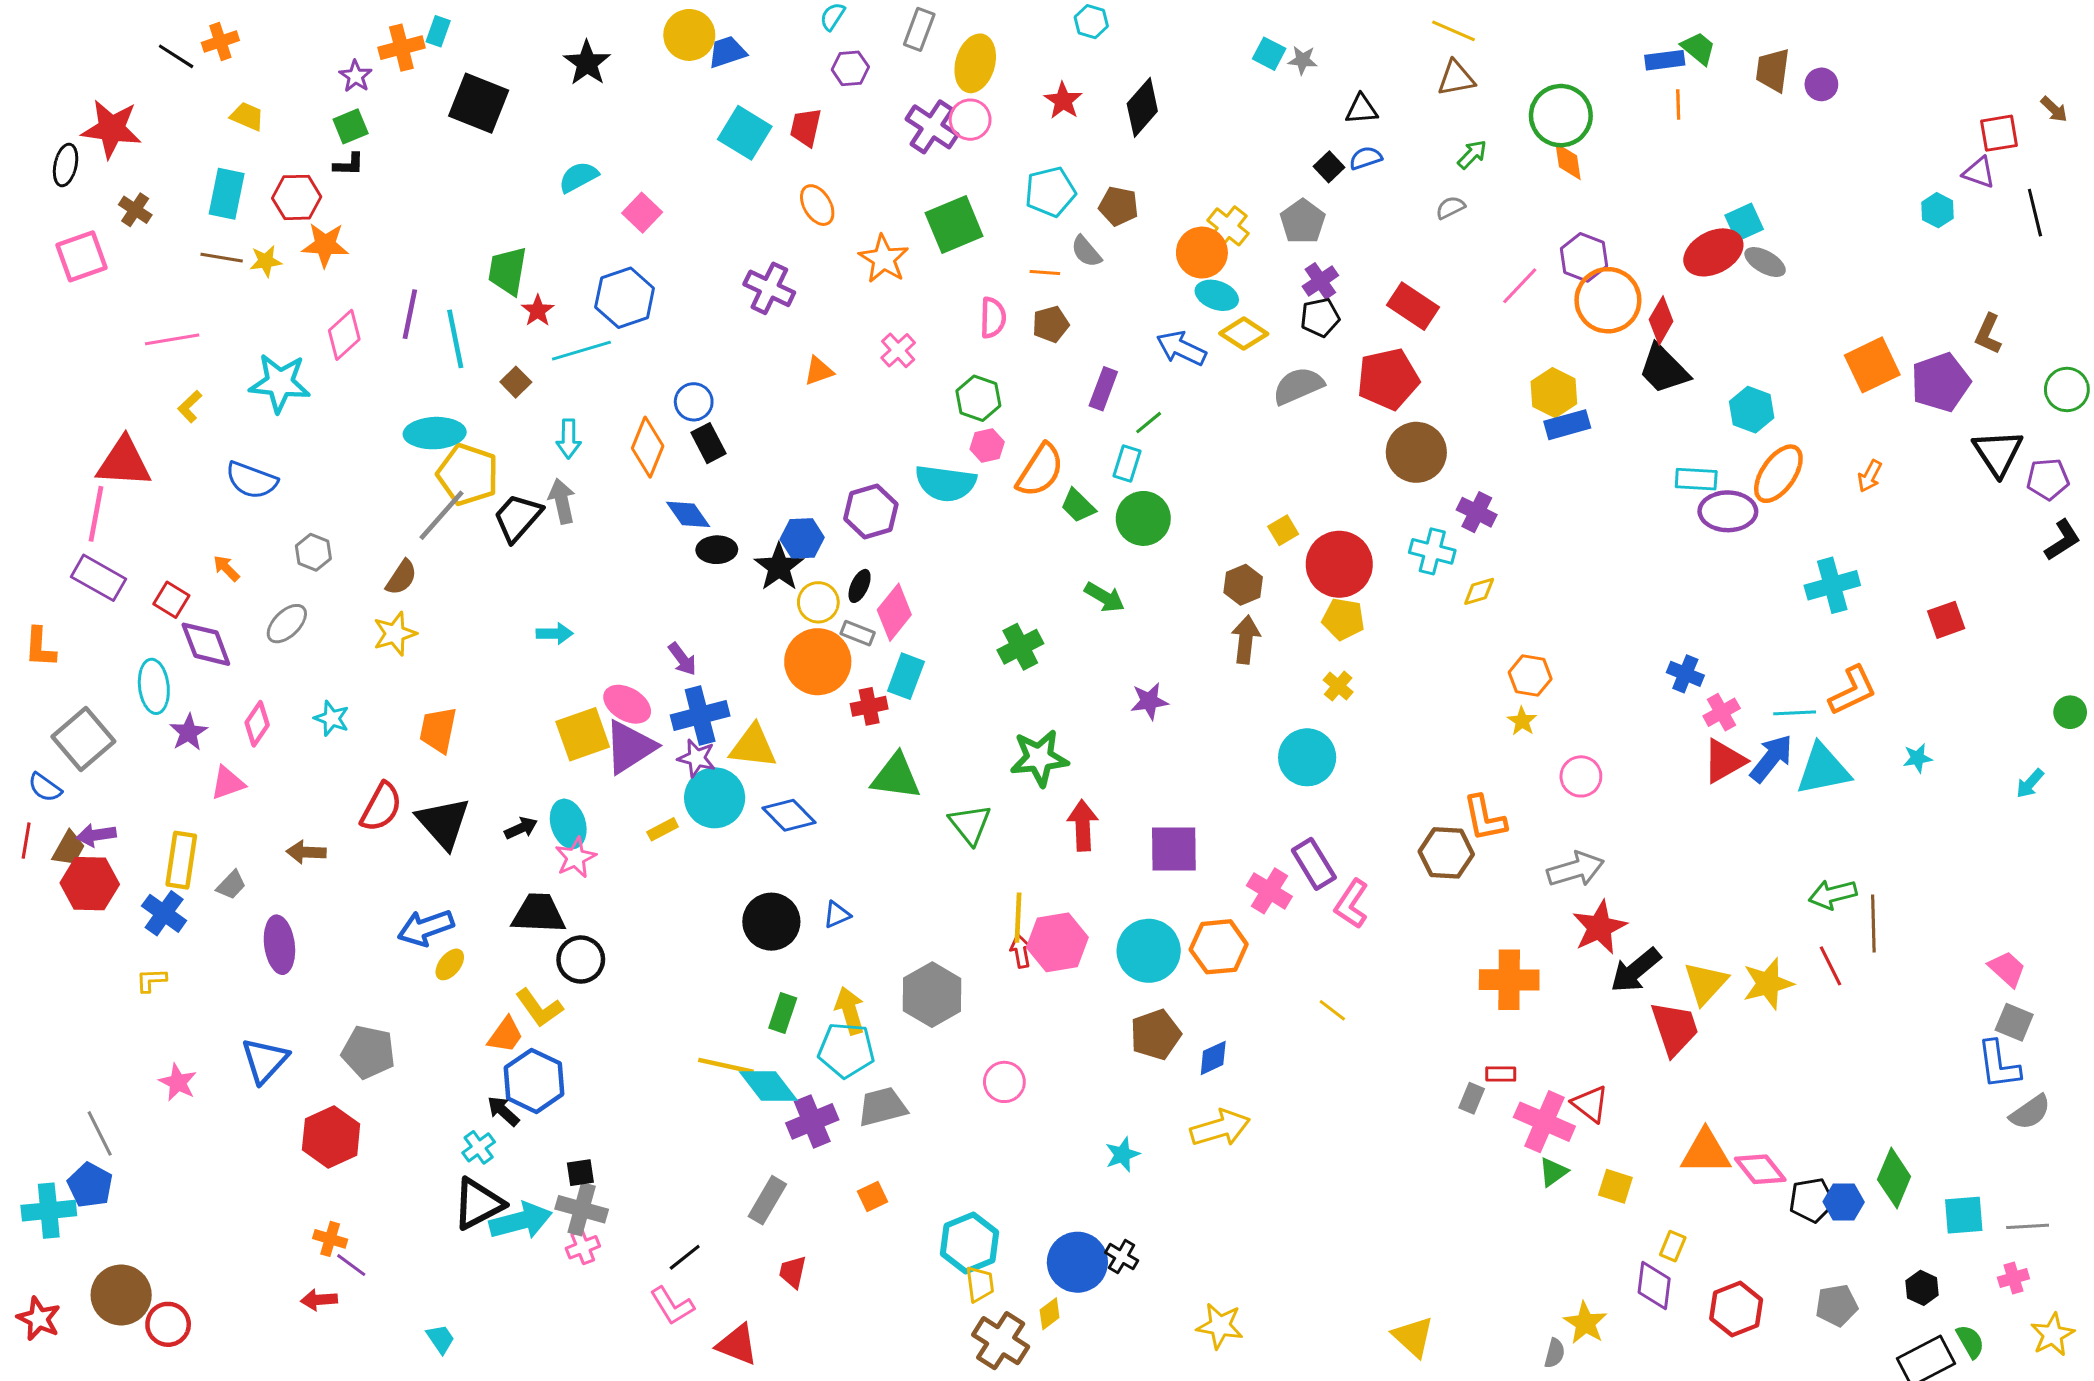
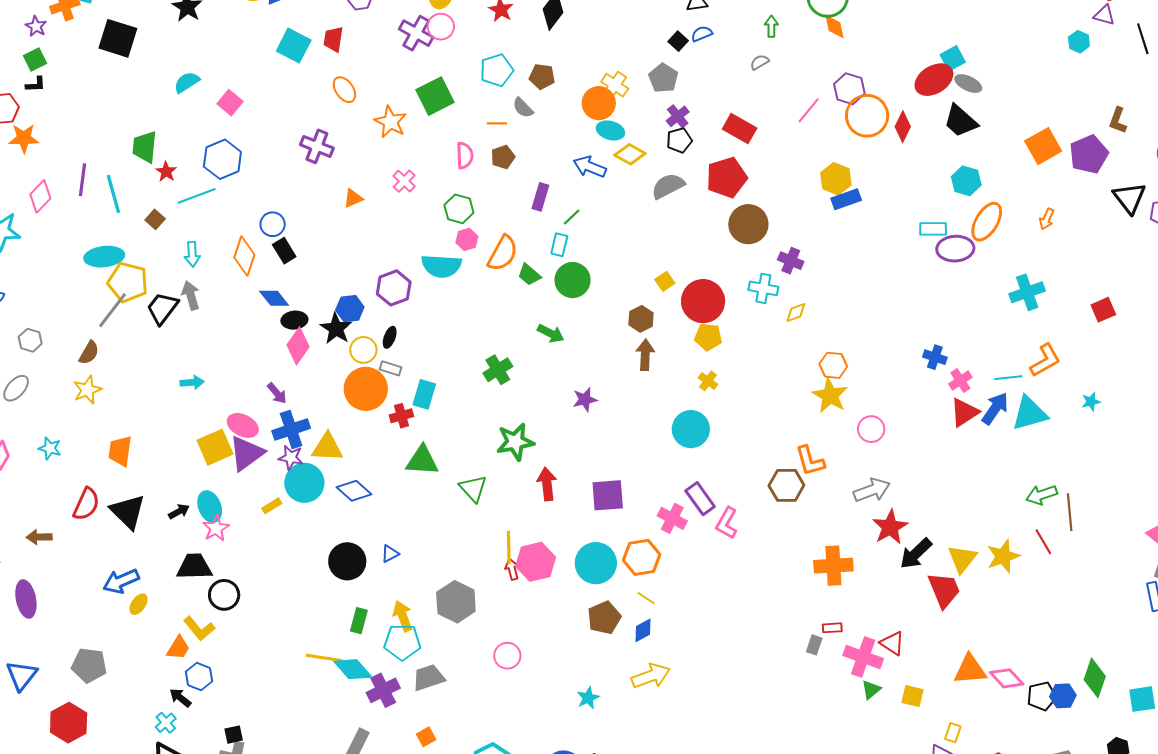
green arrow: (1472, 154) -> (771, 26), turned -40
black trapezoid: (1664, 369) -> (961, 121), moved
pink diamond: (894, 612) -> (298, 346), moved
yellow star: (1522, 721) -> (830, 396), size x1.8
yellow line: (1332, 1010) -> (646, 598), moved
blue hexagon: (534, 1081) -> (199, 677), size x0.7

